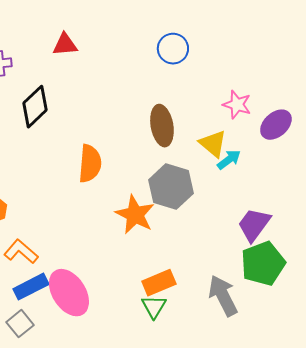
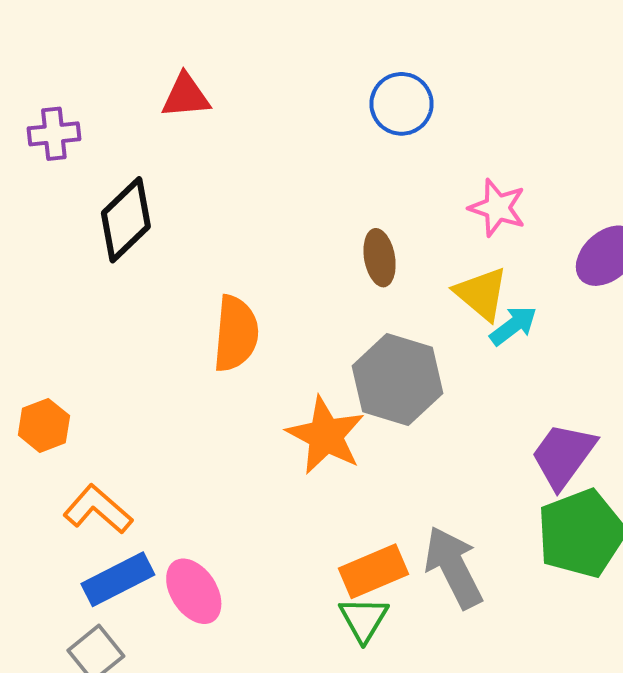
pink star: (237, 105) -> (497, 208), moved
brown ellipse: (162, 126) -> (380, 258), size x0.7
pink ellipse: (69, 293) -> (194, 591), size x0.7
gray arrow: (223, 296) -> (453, 567), moved

